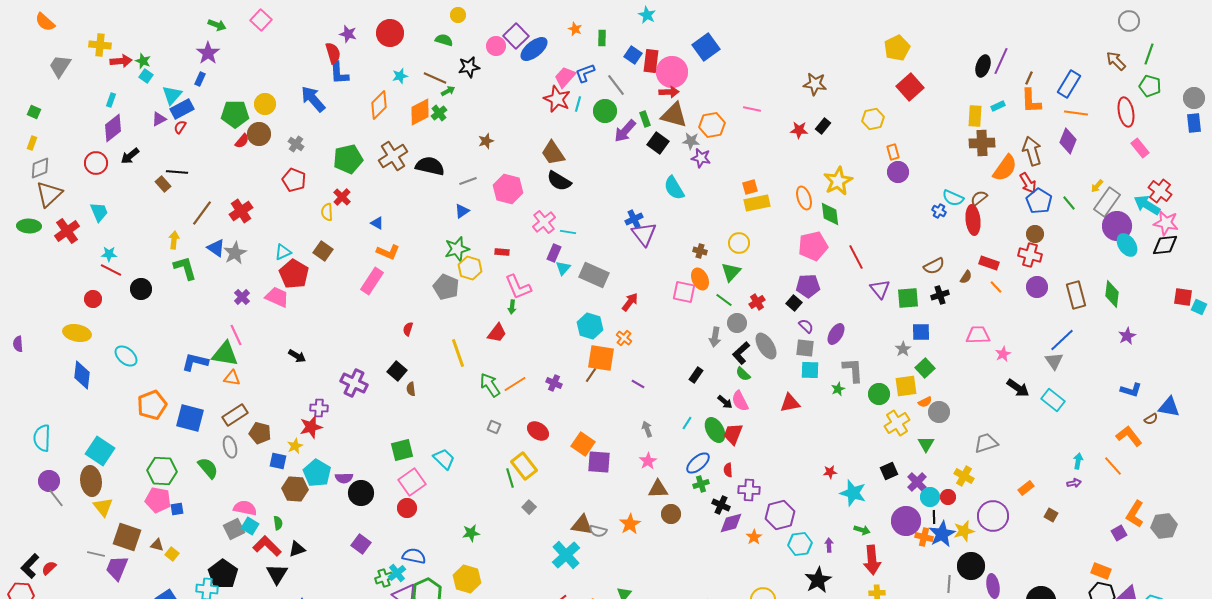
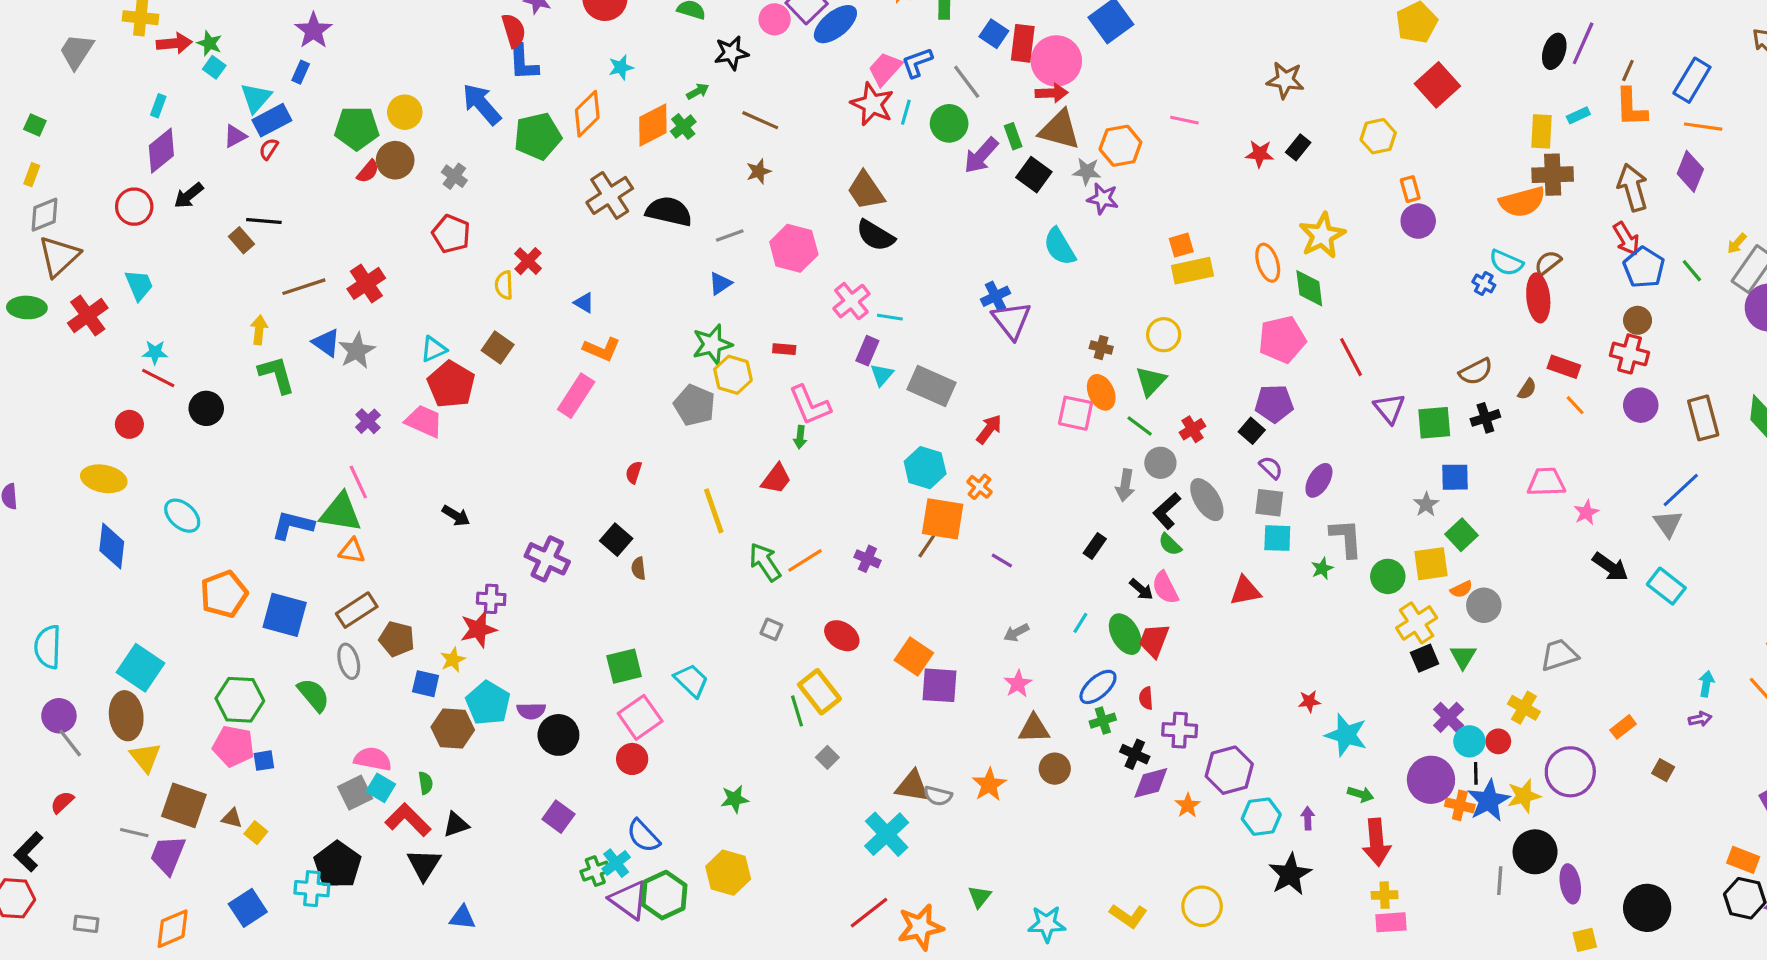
brown line: (435, 78) -> (760, 120), moved
green pentagon: (348, 159) -> (538, 136), moved
orange semicircle: (1005, 168) -> (1522, 202), moved, turned 40
brown line: (202, 213) -> (304, 287), turned 36
gray arrow: (647, 429) -> (1016, 632), turned -98
black square: (889, 471) -> (1425, 658), moved
blue semicircle: (414, 556) -> (643, 836), turned -145
red semicircle: (49, 568) -> (62, 802), moved

